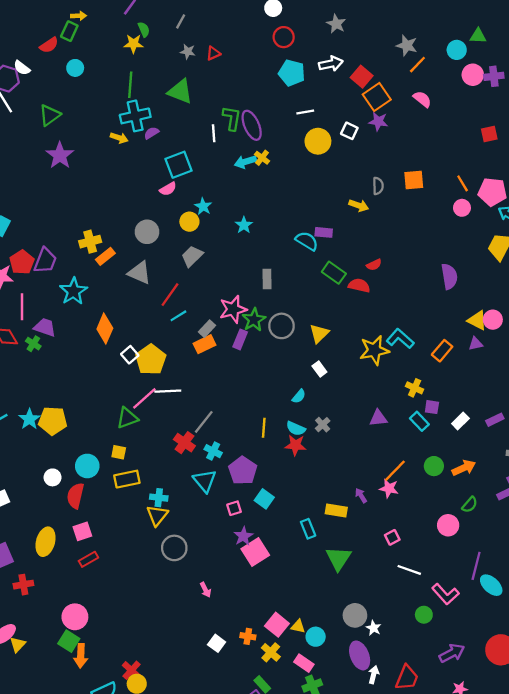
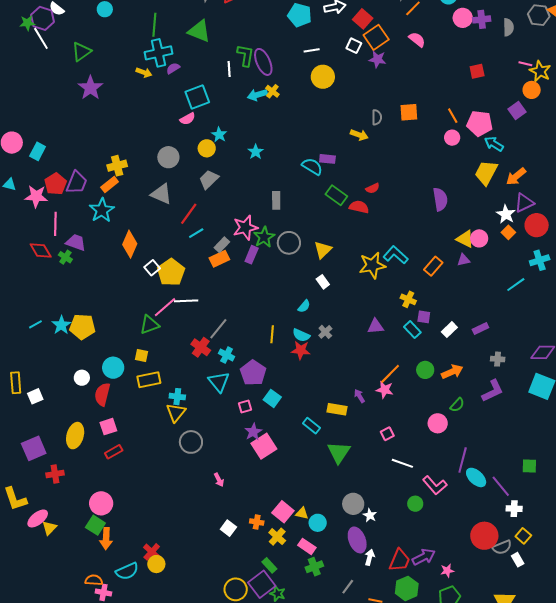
white square: (349, 131) -> (354, 46), moved
orange rectangle: (105, 256) -> (110, 184), moved
cyan rectangle: (308, 529) -> (312, 426), turned -30
purple arrow: (452, 653) -> (424, 557), moved

